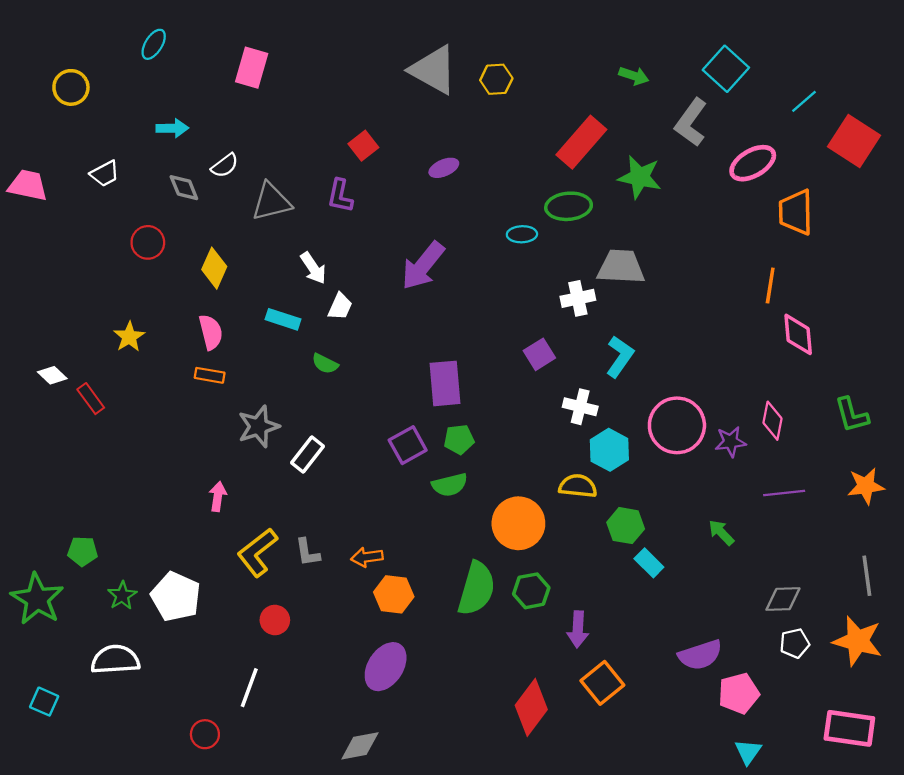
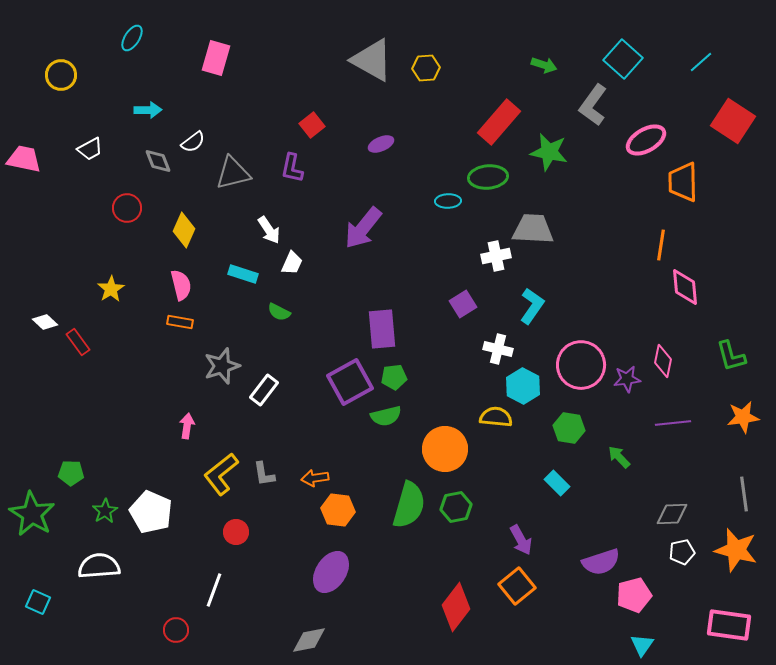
cyan line: (804, 101) -> (701, 62), moved
purple square: (408, 445) -> (350, 382), size x1.4
green hexagon: (626, 526) -> (569, 428), moved
purple arrow: (578, 629) -> (521, 540), moved, turned -32

